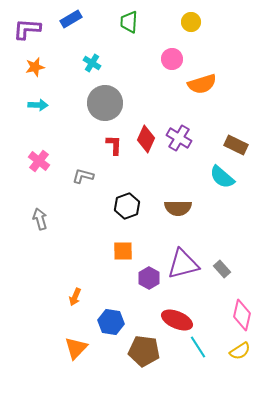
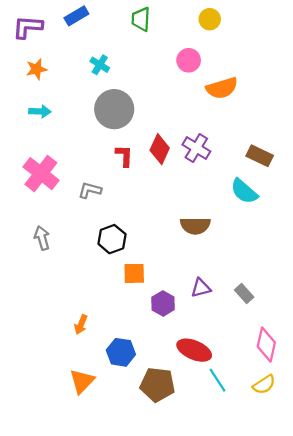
pink cross: (39, 161) -> (41, 174), size x1.5
black hexagon: (127, 206) -> (112, 239), moved
purple triangle: (183, 264) -> (201, 288), size x0.6

